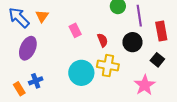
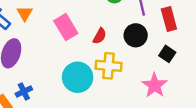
pink rectangle: (75, 30) -> (66, 27), size x1.5
red semicircle: (103, 40) -> (100, 36), turned 56

